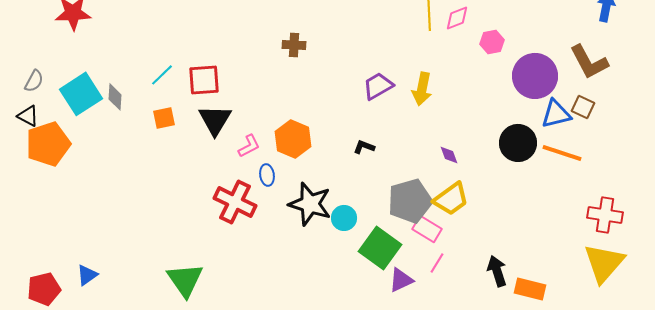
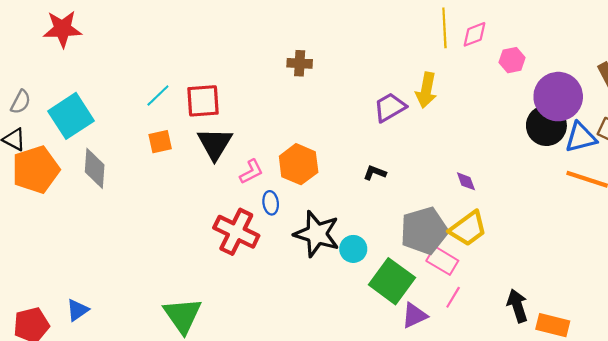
yellow arrow: (422, 89) -> (426, 90), moved
gray diamond: (115, 97) -> (95, 168), moved, size x1.4
black circle: (518, 143) -> (546, 126), moved

